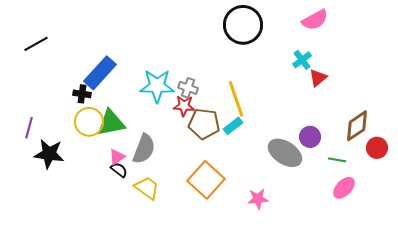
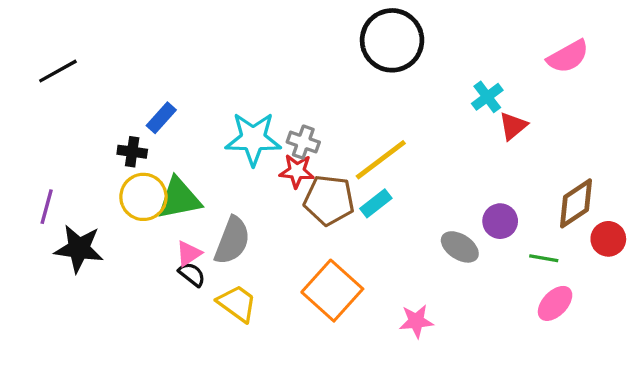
pink semicircle: (315, 20) -> (568, 56), moved
blue rectangle: (100, 73) -> (161, 118), size x0.6
yellow line: (236, 99) -> (381, 160), turned 72
gray ellipse: (285, 153) -> (460, 247), size x0.7

